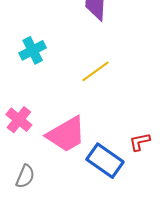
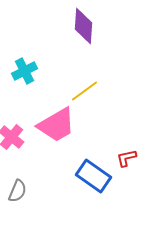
pink trapezoid: (66, 134) -> (56, 125), moved

